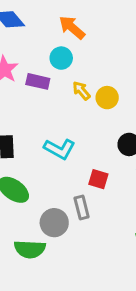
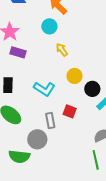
purple rectangle: (38, 81) -> (18, 52), moved
yellow circle: (107, 98) -> (75, 76), moved
gray rectangle: (82, 207) -> (50, 121), moved

